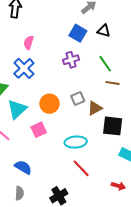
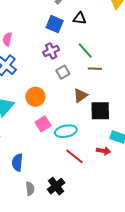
gray square: (78, 98) -> (63, 72), moved
pink square: (39, 130) -> (43, 124), moved
blue semicircle: (23, 167) -> (17, 162), turned -108
red arrow: (118, 186) -> (104, 151), moved
gray semicircle: (19, 193) -> (30, 189), moved

